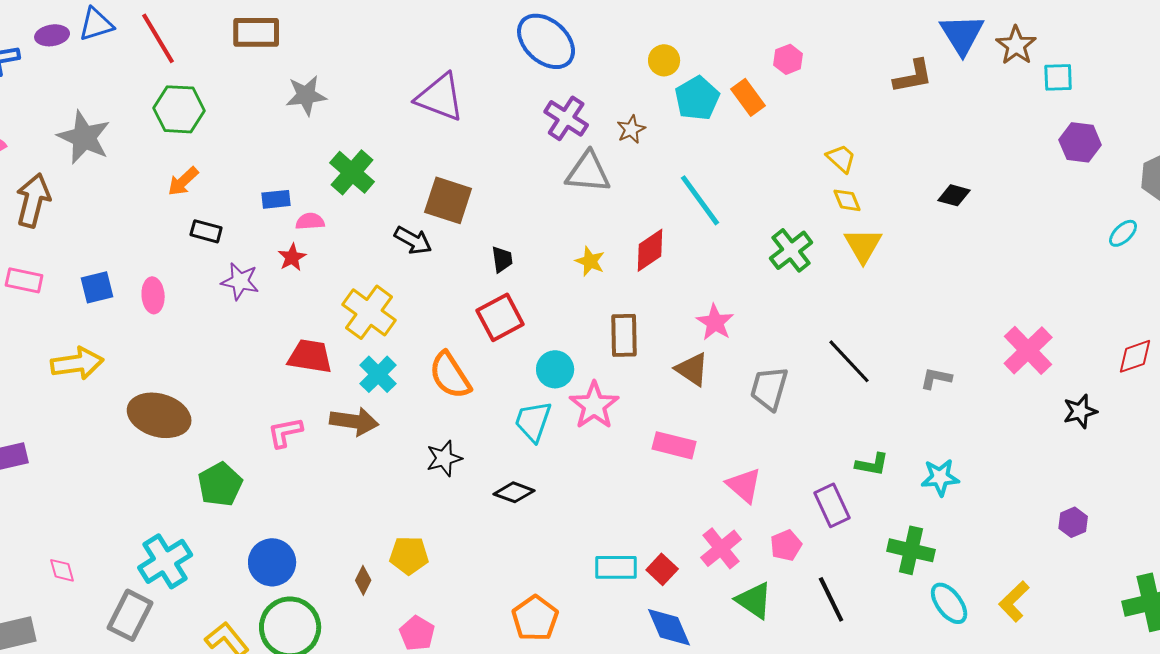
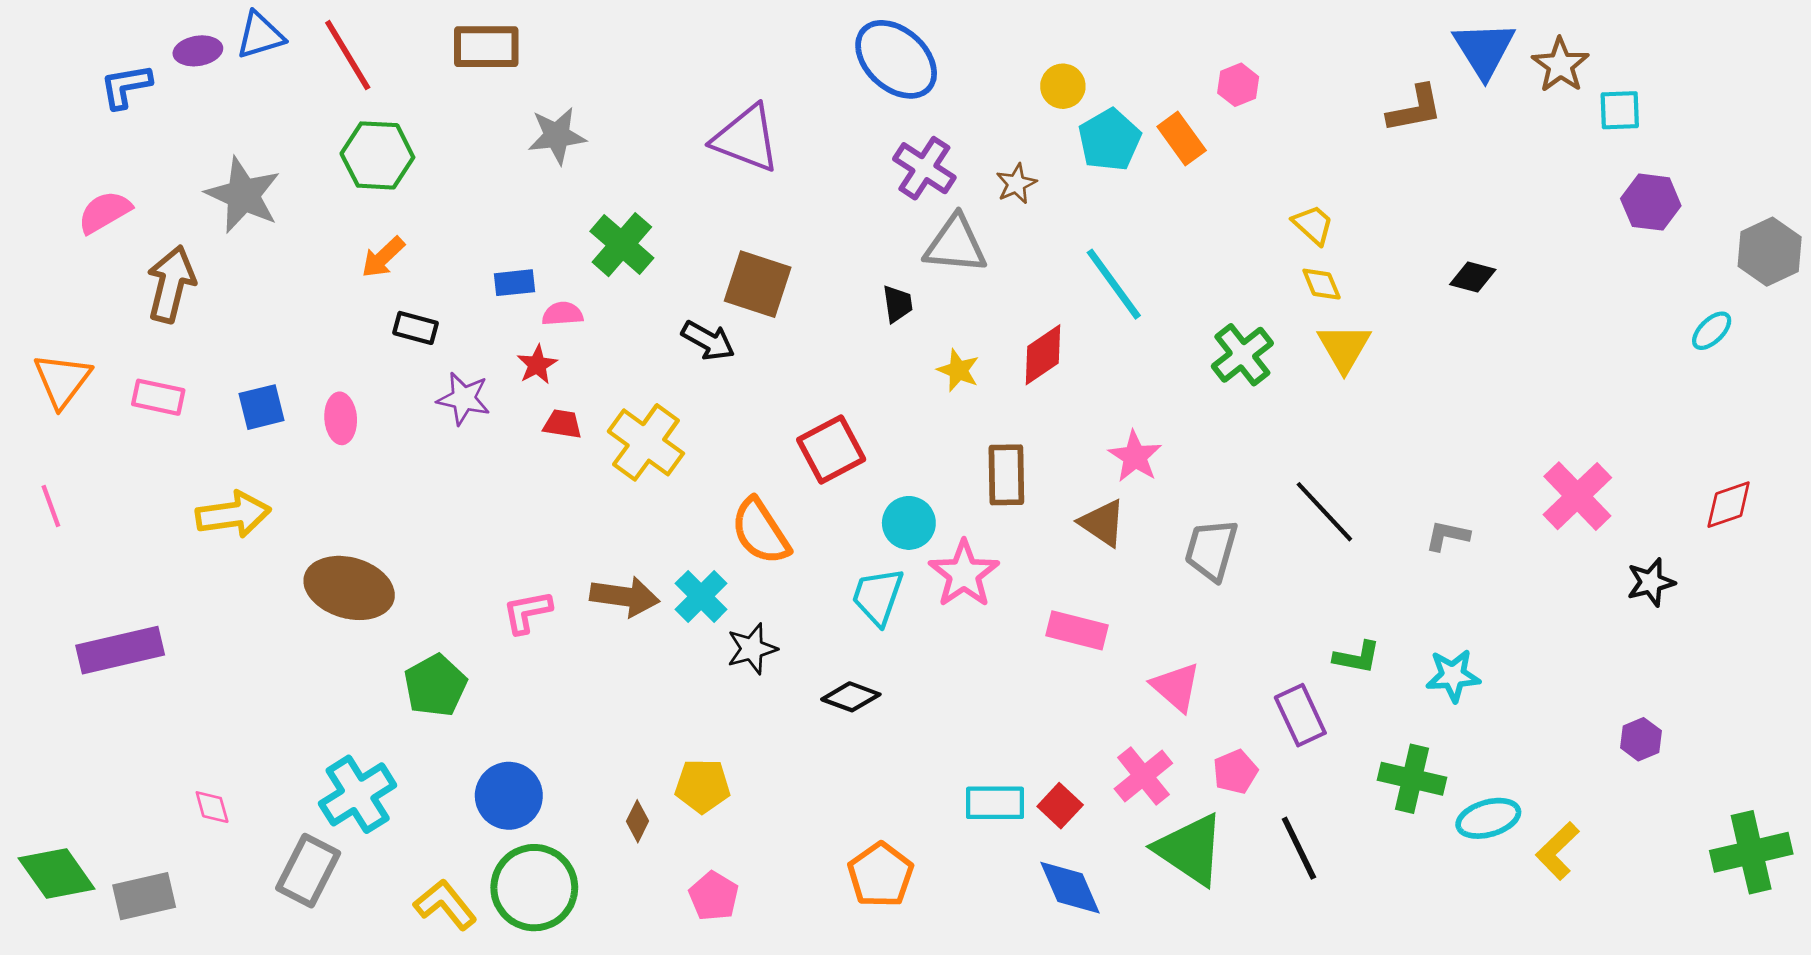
black trapezoid: (502, 259) -> (898, 304), moved
red trapezoid: (310, 356) -> (563, 424), moved, size x0.6
cyan cross: (378, 374) -> (701, 596), moved
green triangle: (754, 600) -> (1190, 849), size x1.4
cyan ellipse: (949, 603) -> (1488, 818), moved, turned -69

